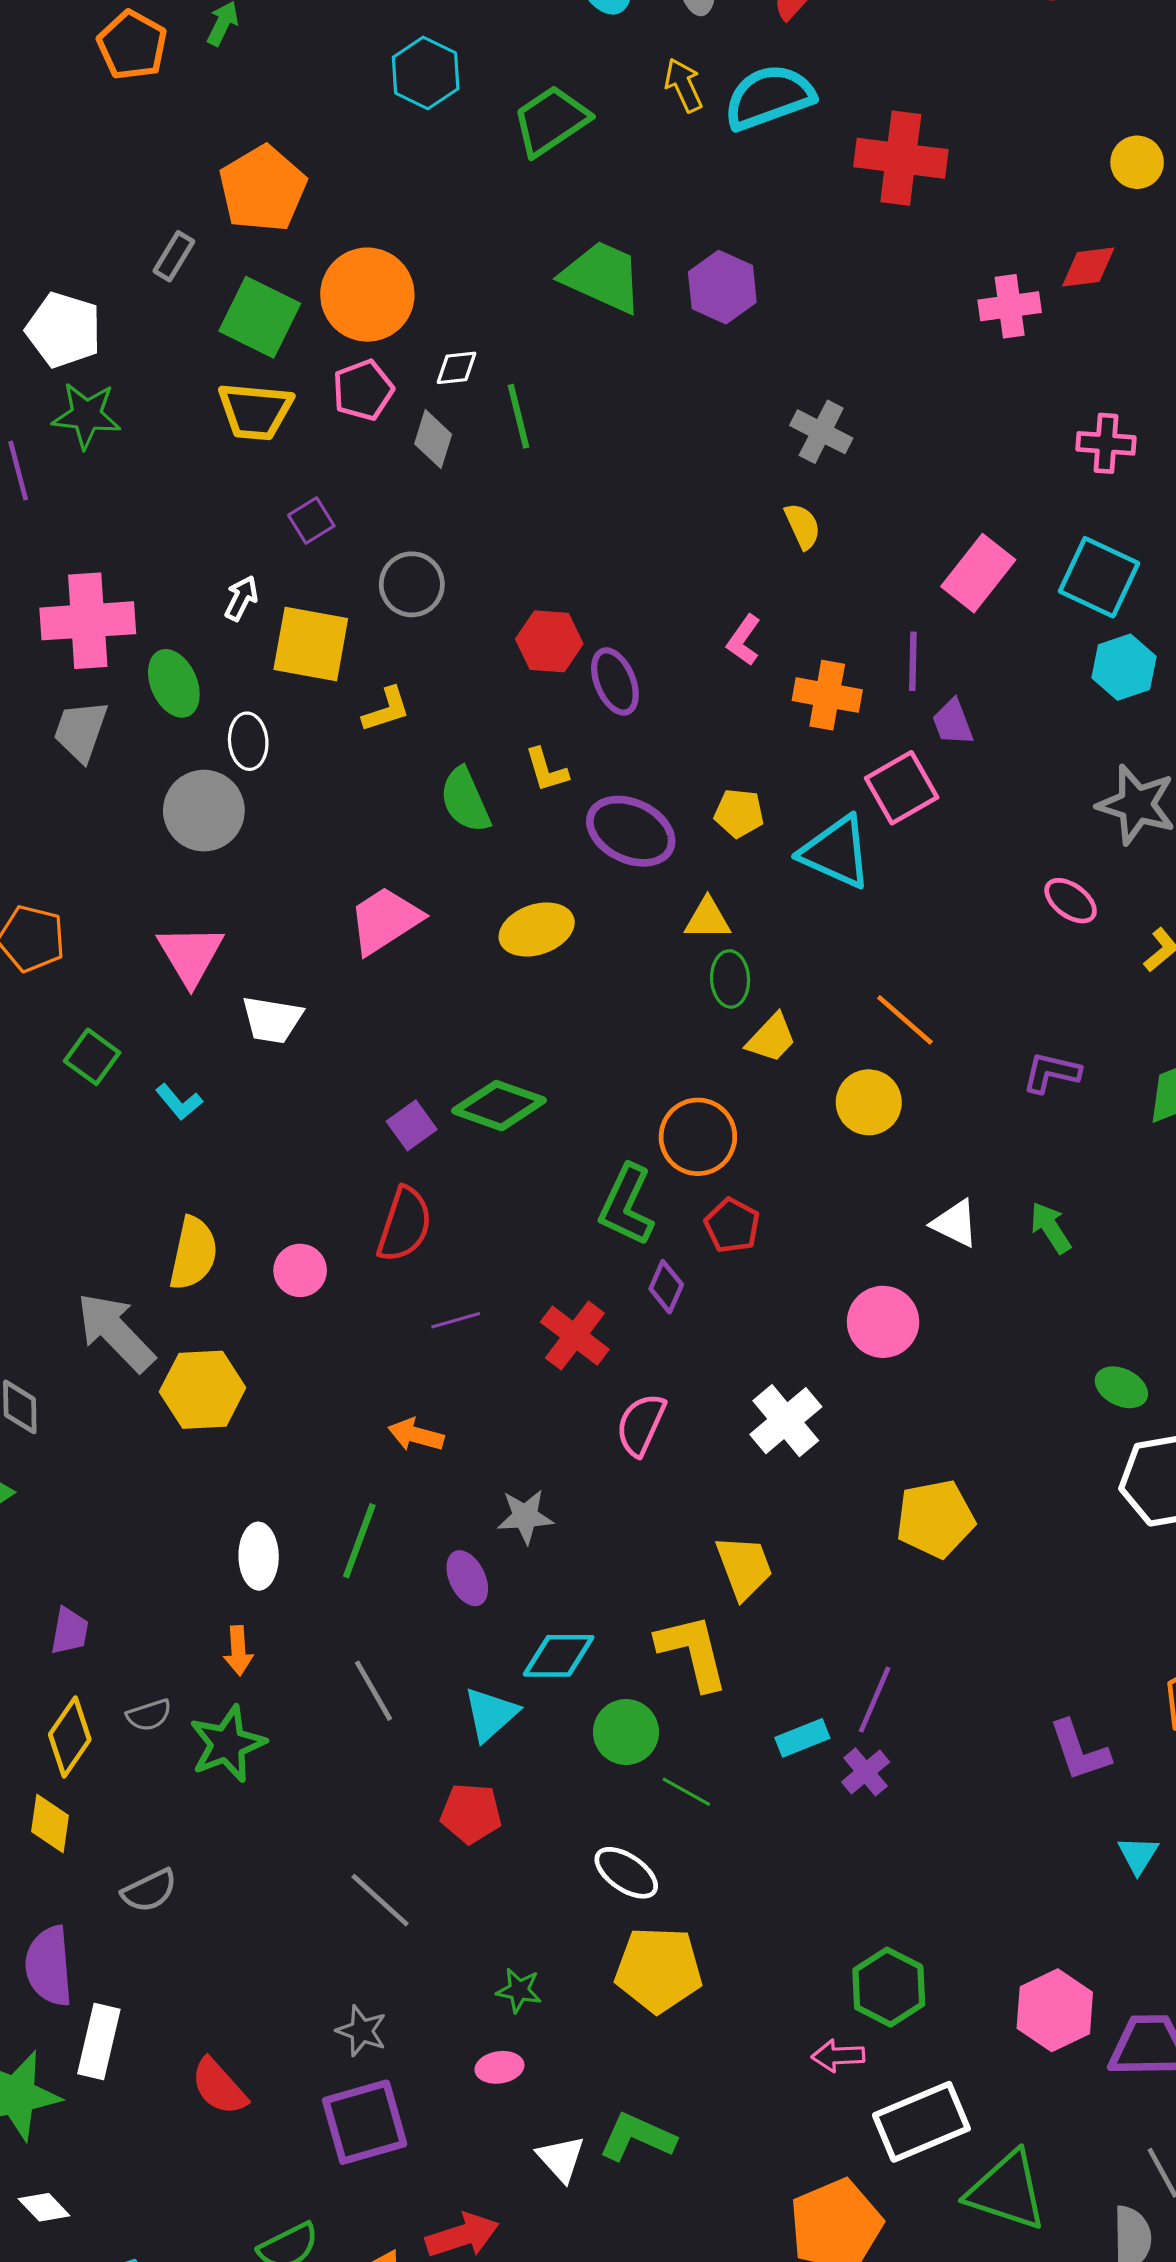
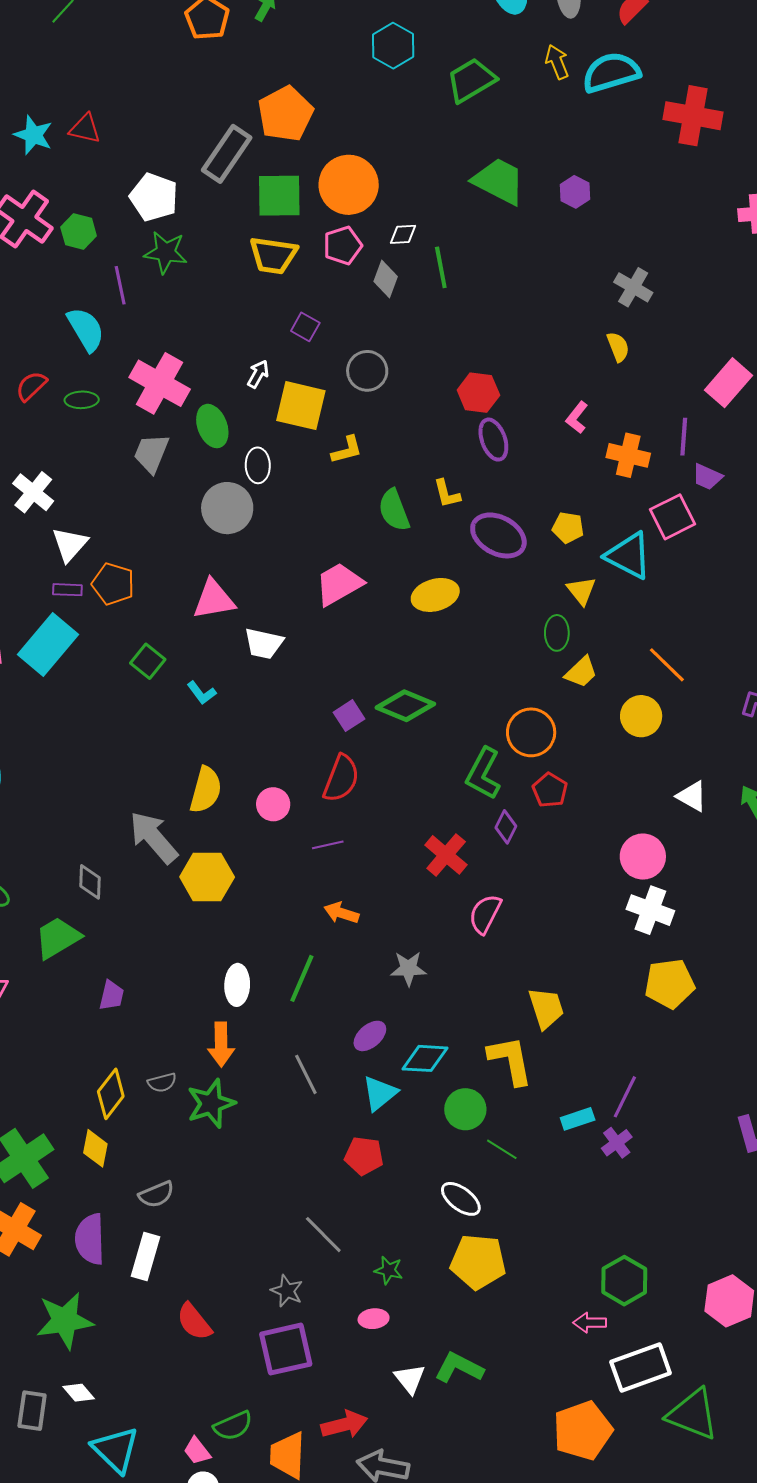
gray rectangle: (174, 256) -> (227, 154), size x1.8
purple hexagon: (722, 287) -> (575, 192), size x0.7
green square: (260, 317) -> (279, 196), turned -30
purple square: (311, 521) -> (305, 327), turned -32
pink cross: (88, 621) -> (160, 383), turned 30
red hexagon: (549, 641) -> (478, 393), moved
purple trapezoid: (953, 722) -> (707, 477), turned -48
yellow triangle: (708, 919) -> (581, 591), moved, turned 48
pink triangle: (190, 955) -> (214, 600), turned 48
purple line: (456, 1320) -> (328, 845), moved
white cross: (786, 1421) -> (650, 910), moved, turned -33
purple ellipse: (467, 1578) -> (370, 1036), moved, turned 72
purple trapezoid: (70, 1631) -> (112, 995), moved
orange arrow: (238, 1651) -> (221, 1044), size x1.4
gray line: (380, 1900) -> (323, 1235), moved
white rectangle: (99, 2042) -> (146, 1257), moved

